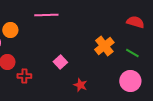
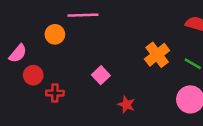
orange circle: (10, 30) -> (55, 34), moved

